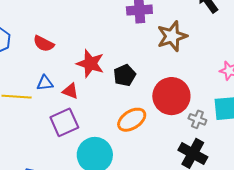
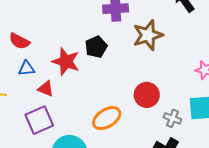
black pentagon: (125, 75) -> (96, 47), moved
blue triangle: (45, 83) -> (26, 68), moved
red circle: (171, 96) -> (147, 95), size x0.7

